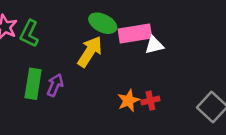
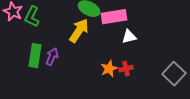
white triangle: (154, 45) -> (129, 37), moved

